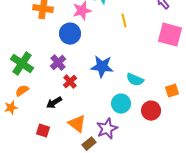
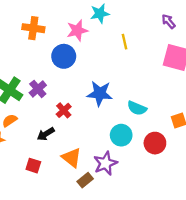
purple cross: (58, 63) -> (38, 89), moved

